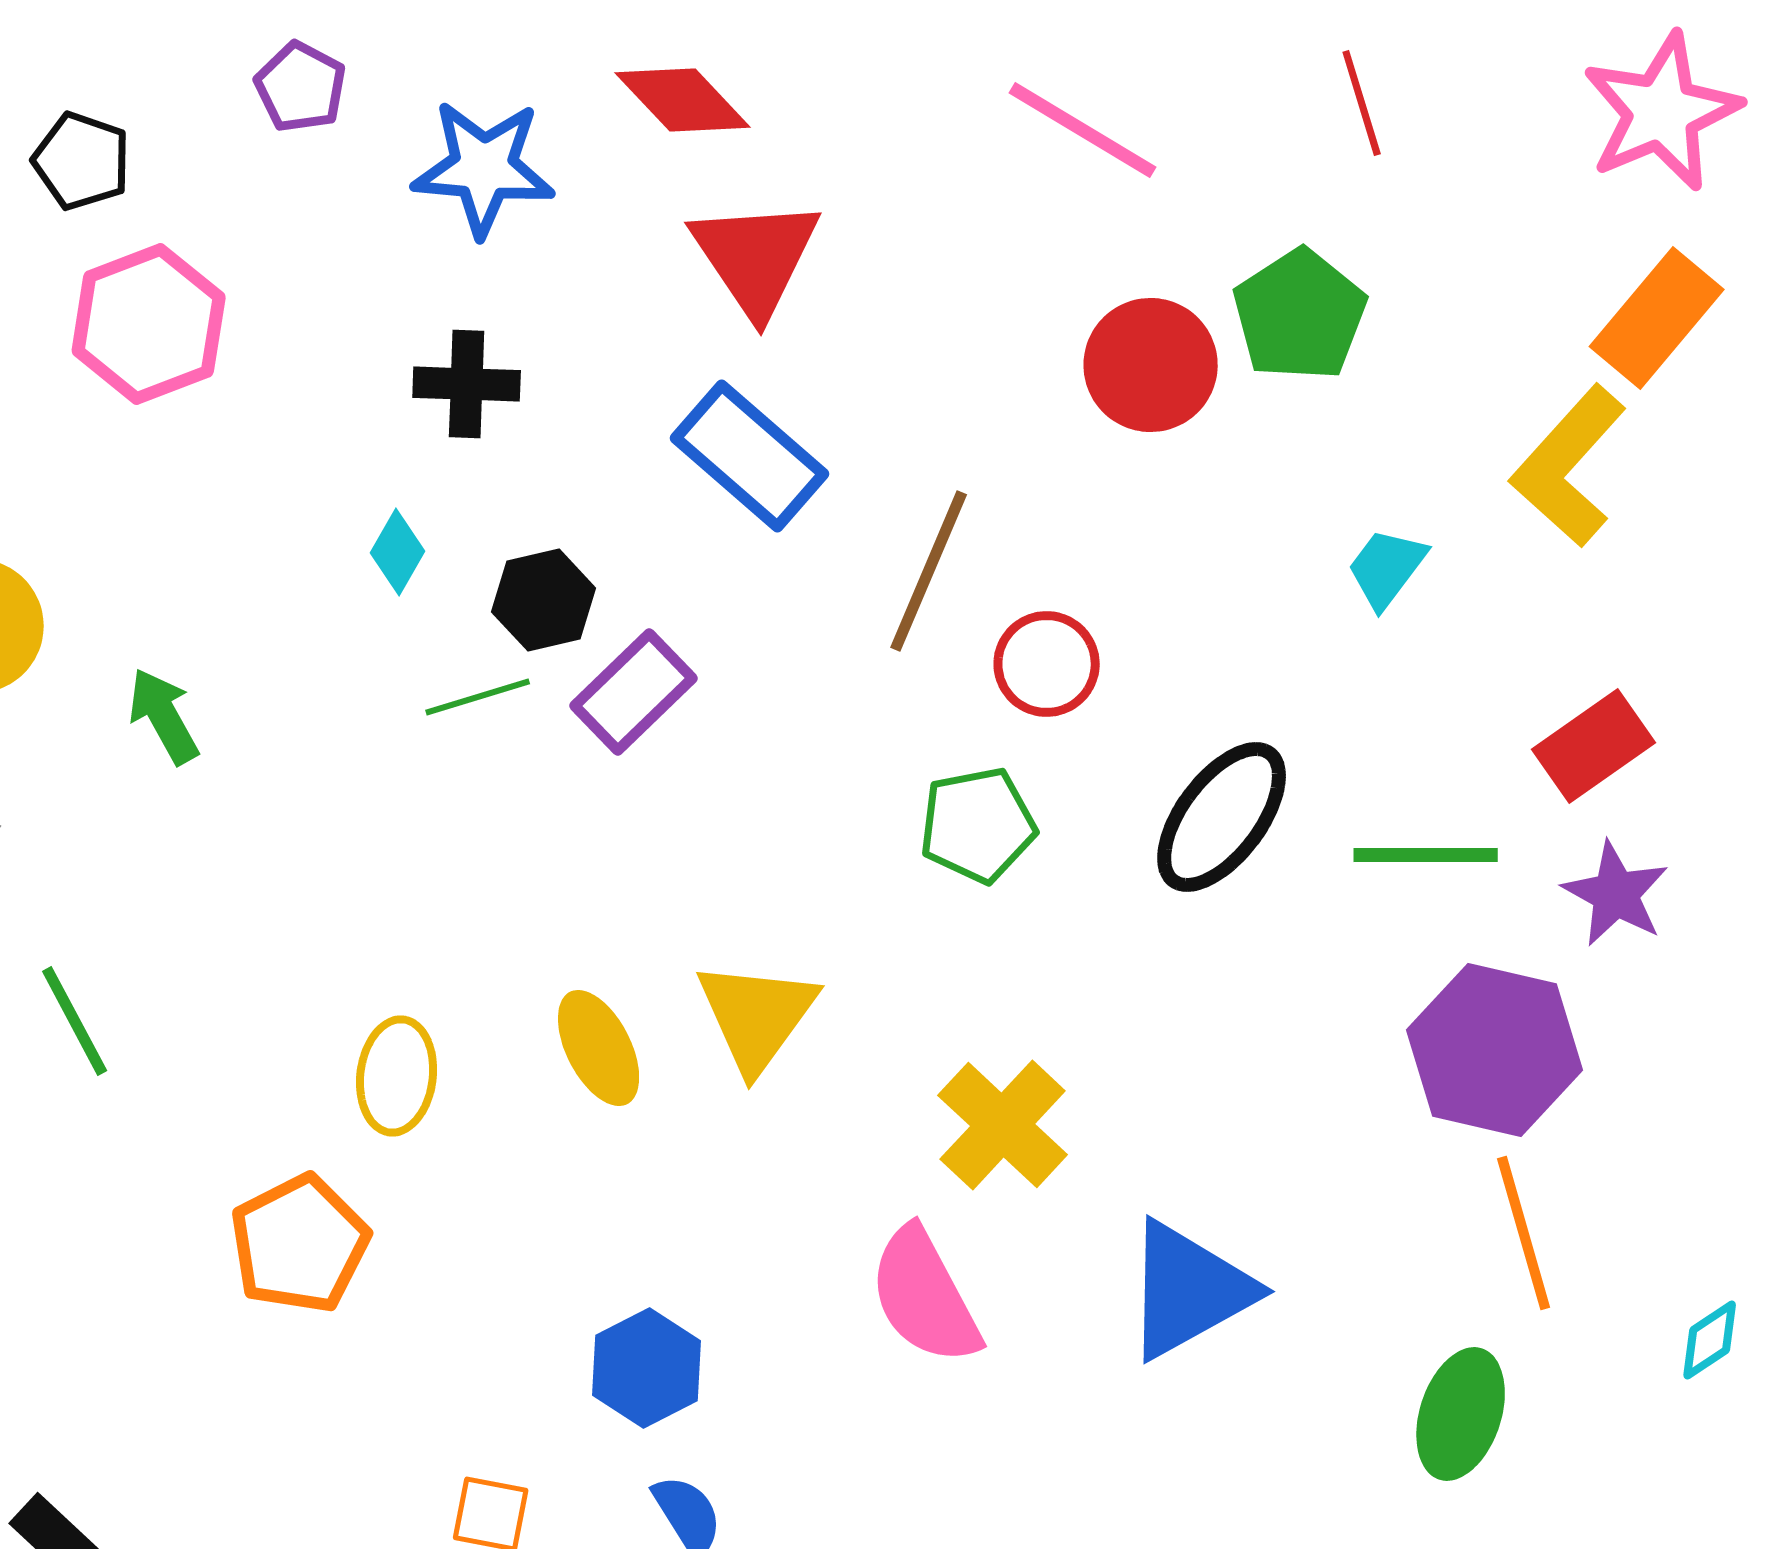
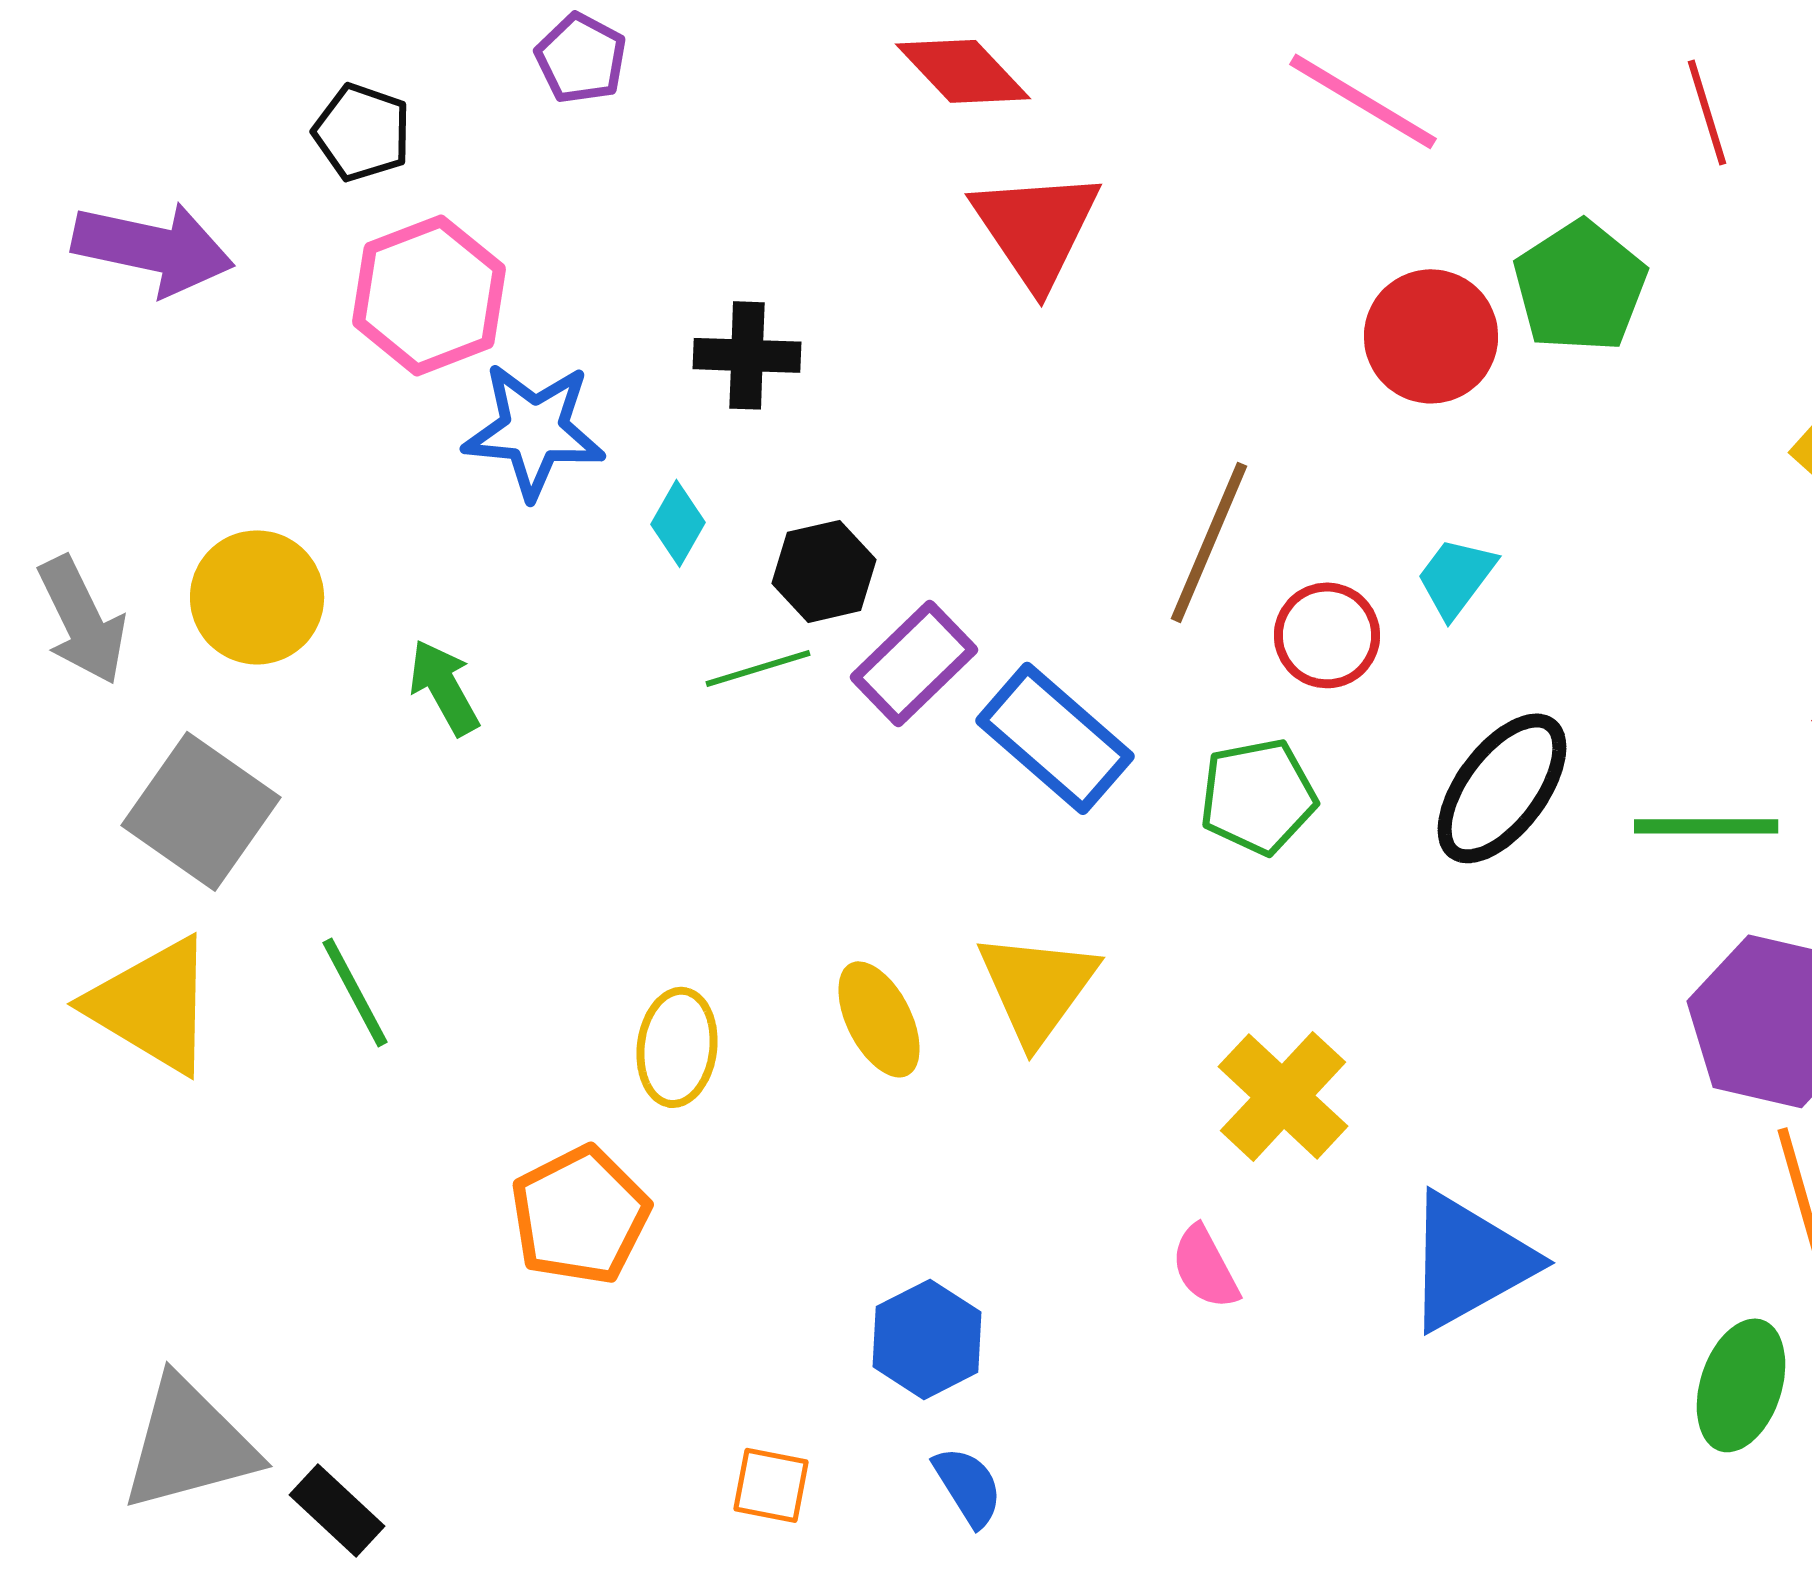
red line: (1362, 103) -> (1707, 112), moved
blue star: (484, 168) -> (534, 430), moved
blue rectangle: (750, 456) -> (1055, 738), moved
cyan trapezoid: (1387, 568) -> (1456, 577), moved
pink semicircle: (925, 1296) -> (1205, 1267), size x0.6

